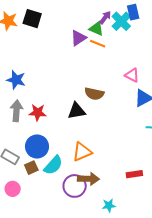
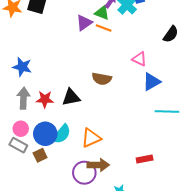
black triangle: (77, 111) -> (71, 97), moved
cyan semicircle: (53, 165) -> (61, 134), moved
pink circle: (13, 189) -> (21, 129), moved

